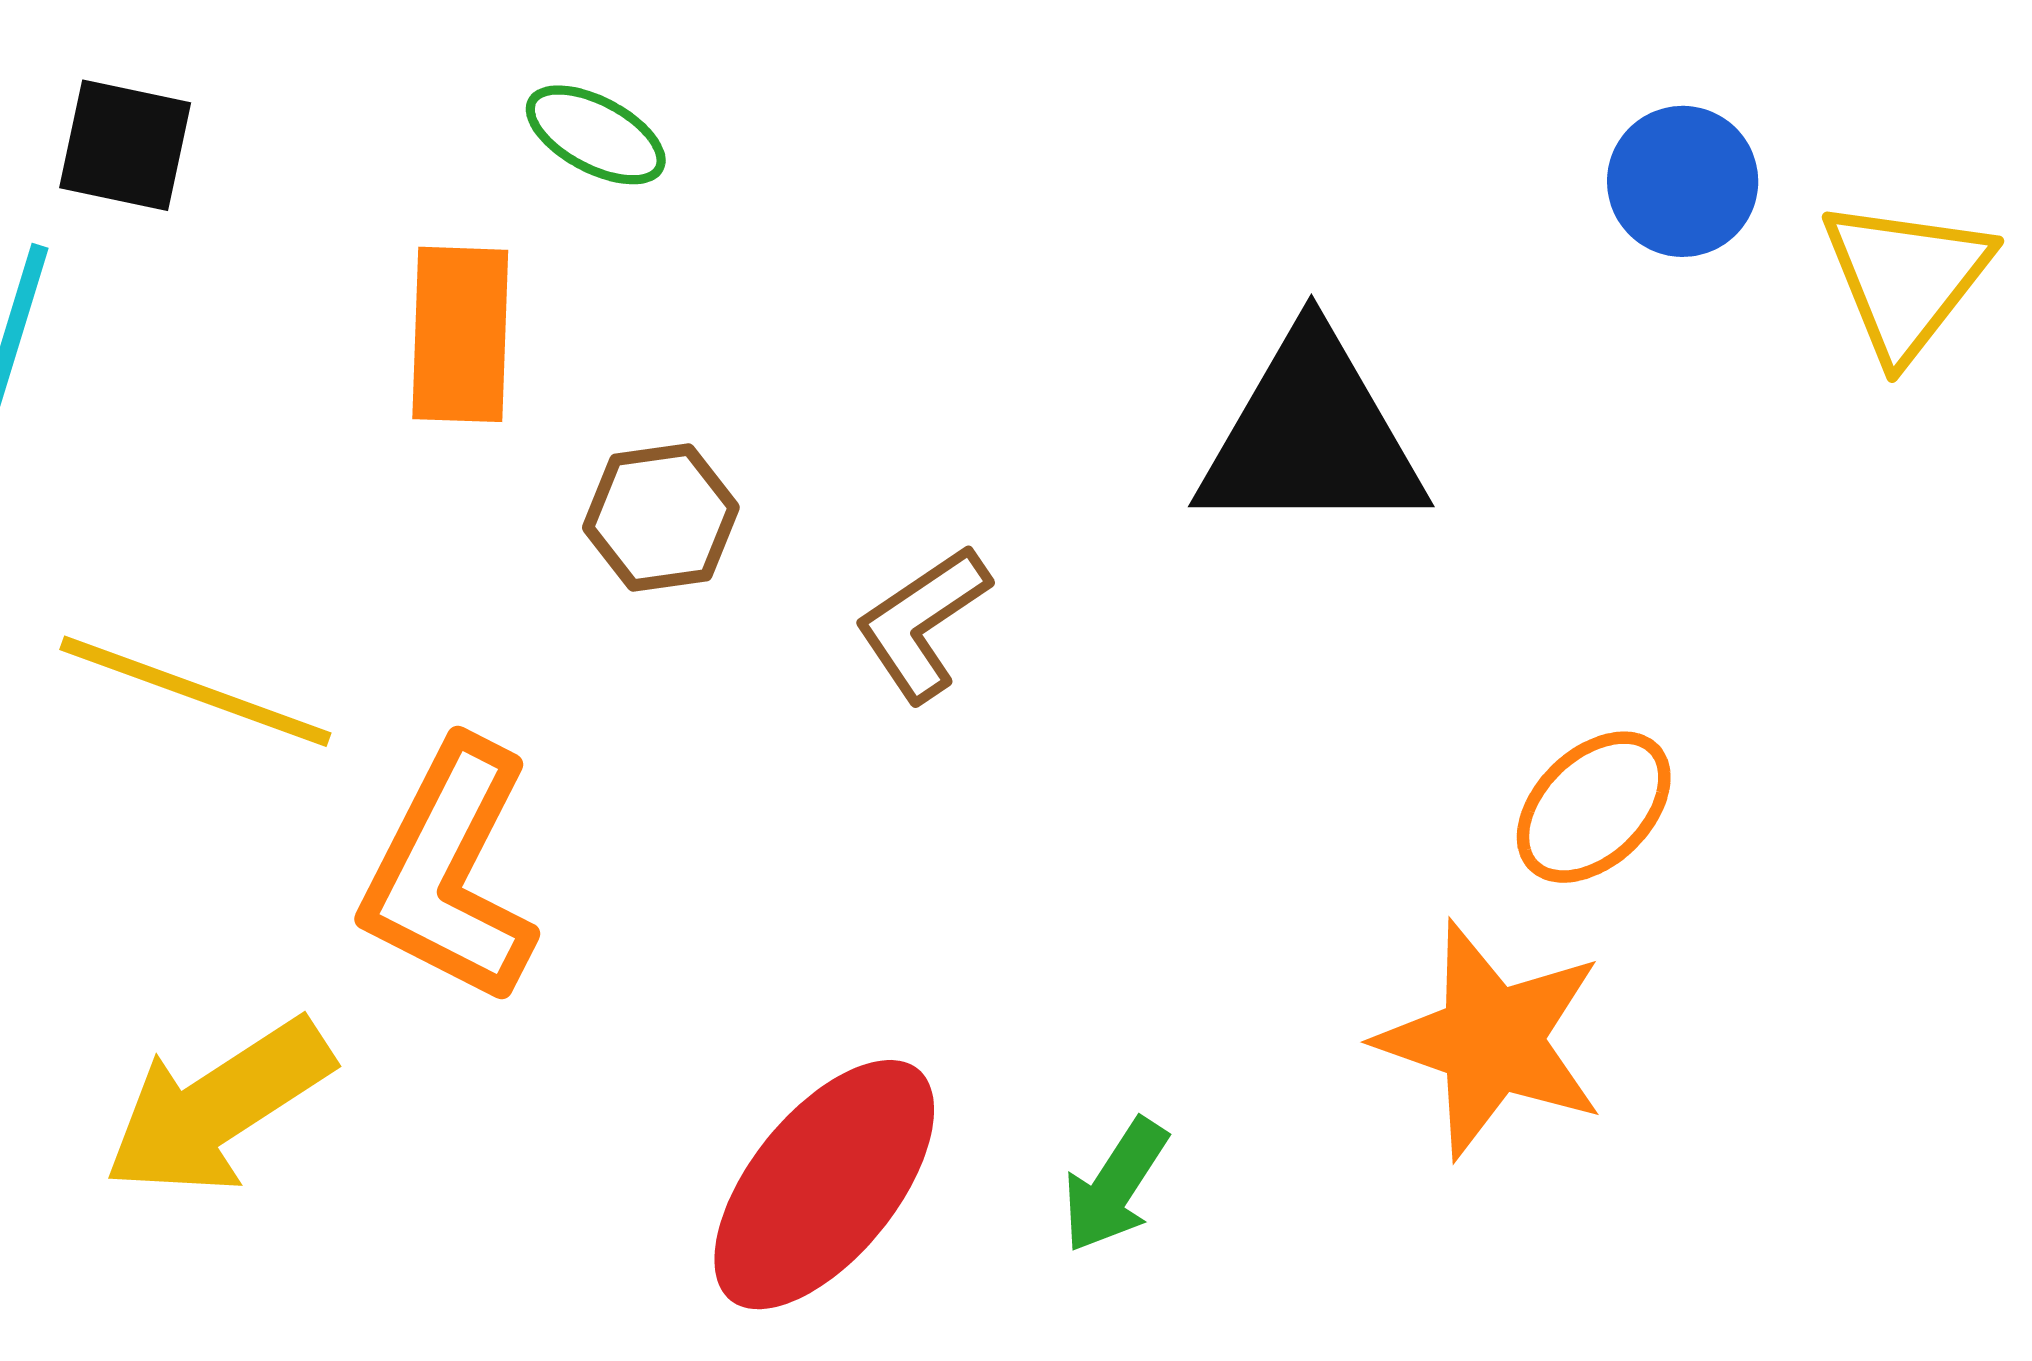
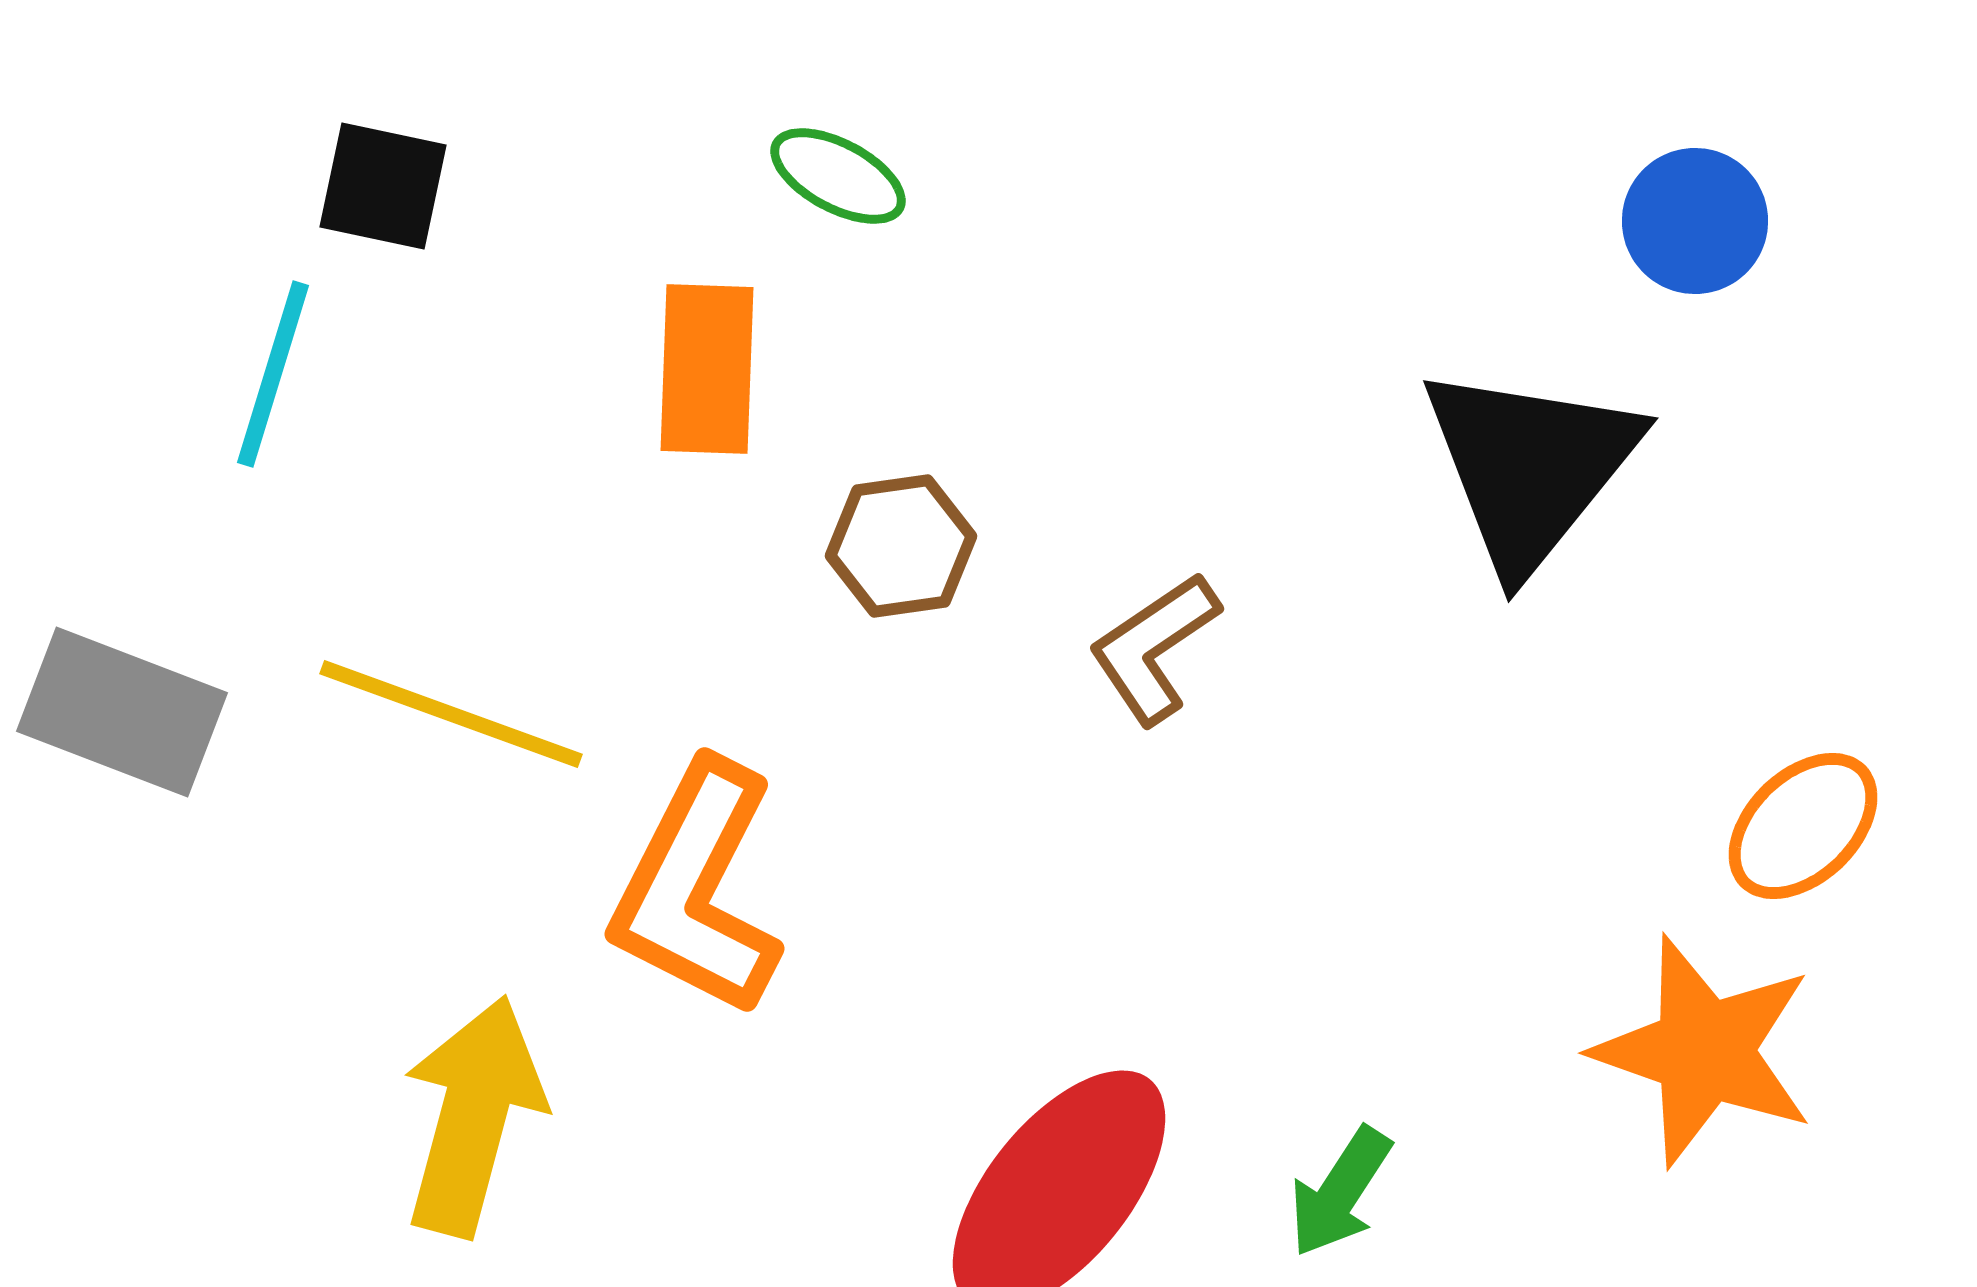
blue circle: (1683, 181) -> (1695, 221), moved
black triangle: (1311, 436) -> (1530, 467), turned -51
yellow arrow: (218, 1107) -> (473, 1116), turned 138

